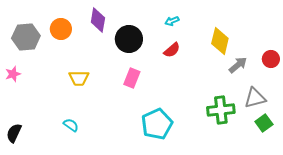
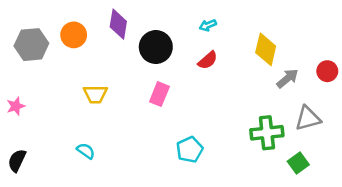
pink star: (13, 74) -> (16, 106), moved
green square: (264, 123) -> (298, 163), moved
cyan pentagon: (157, 124) -> (190, 150), size x0.7

